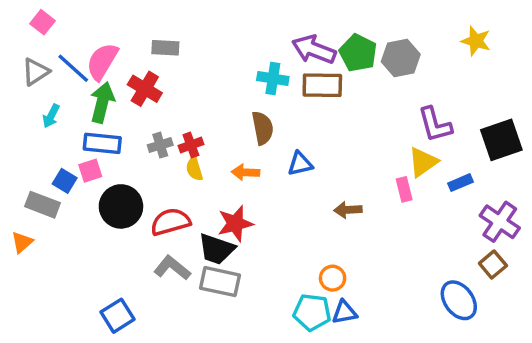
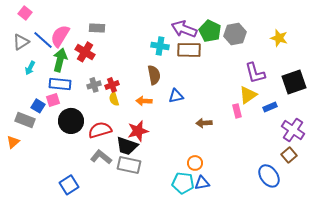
yellow star: (476, 41) -> (279, 38), moved

